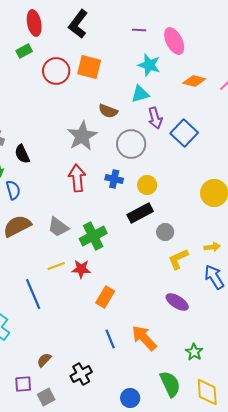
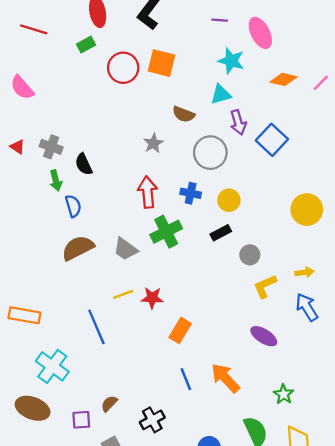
gray star: (82, 136) -> (153, 143), size x0.6
black rectangle: (140, 213) -> (221, 233), size x0.7
green cross: (93, 236) -> (166, 232), moved
purple square: (23, 384) -> (81, 420), moved

